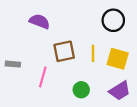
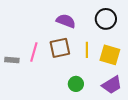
purple semicircle: (40, 21) -> (66, 21), moved
pink line: (43, 77) -> (34, 52), moved

